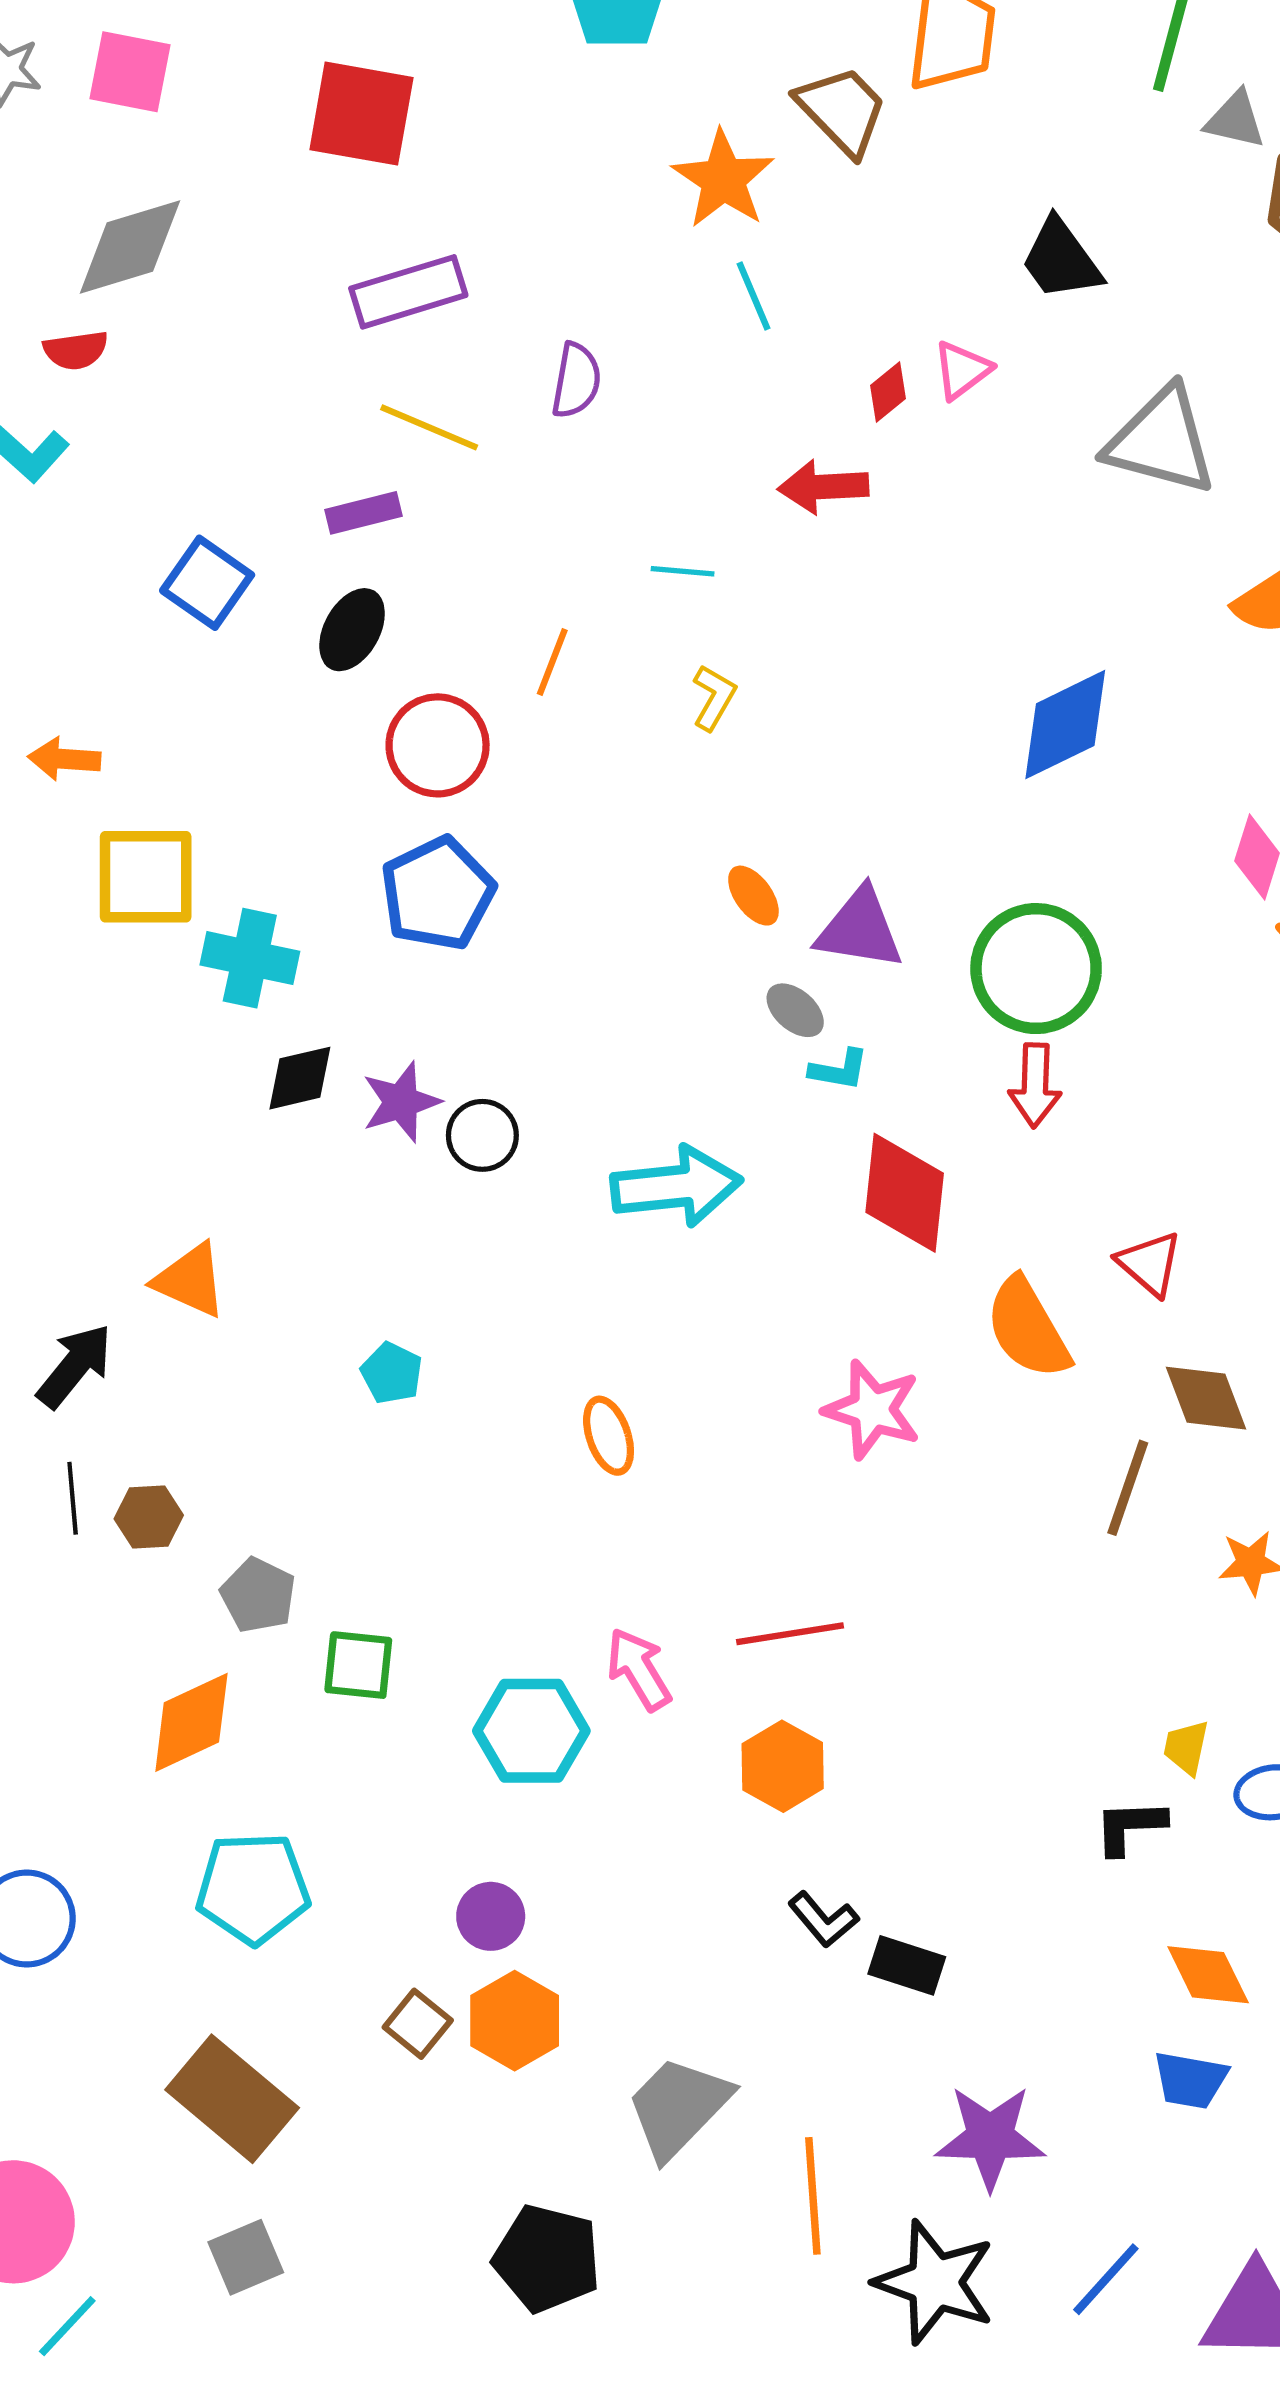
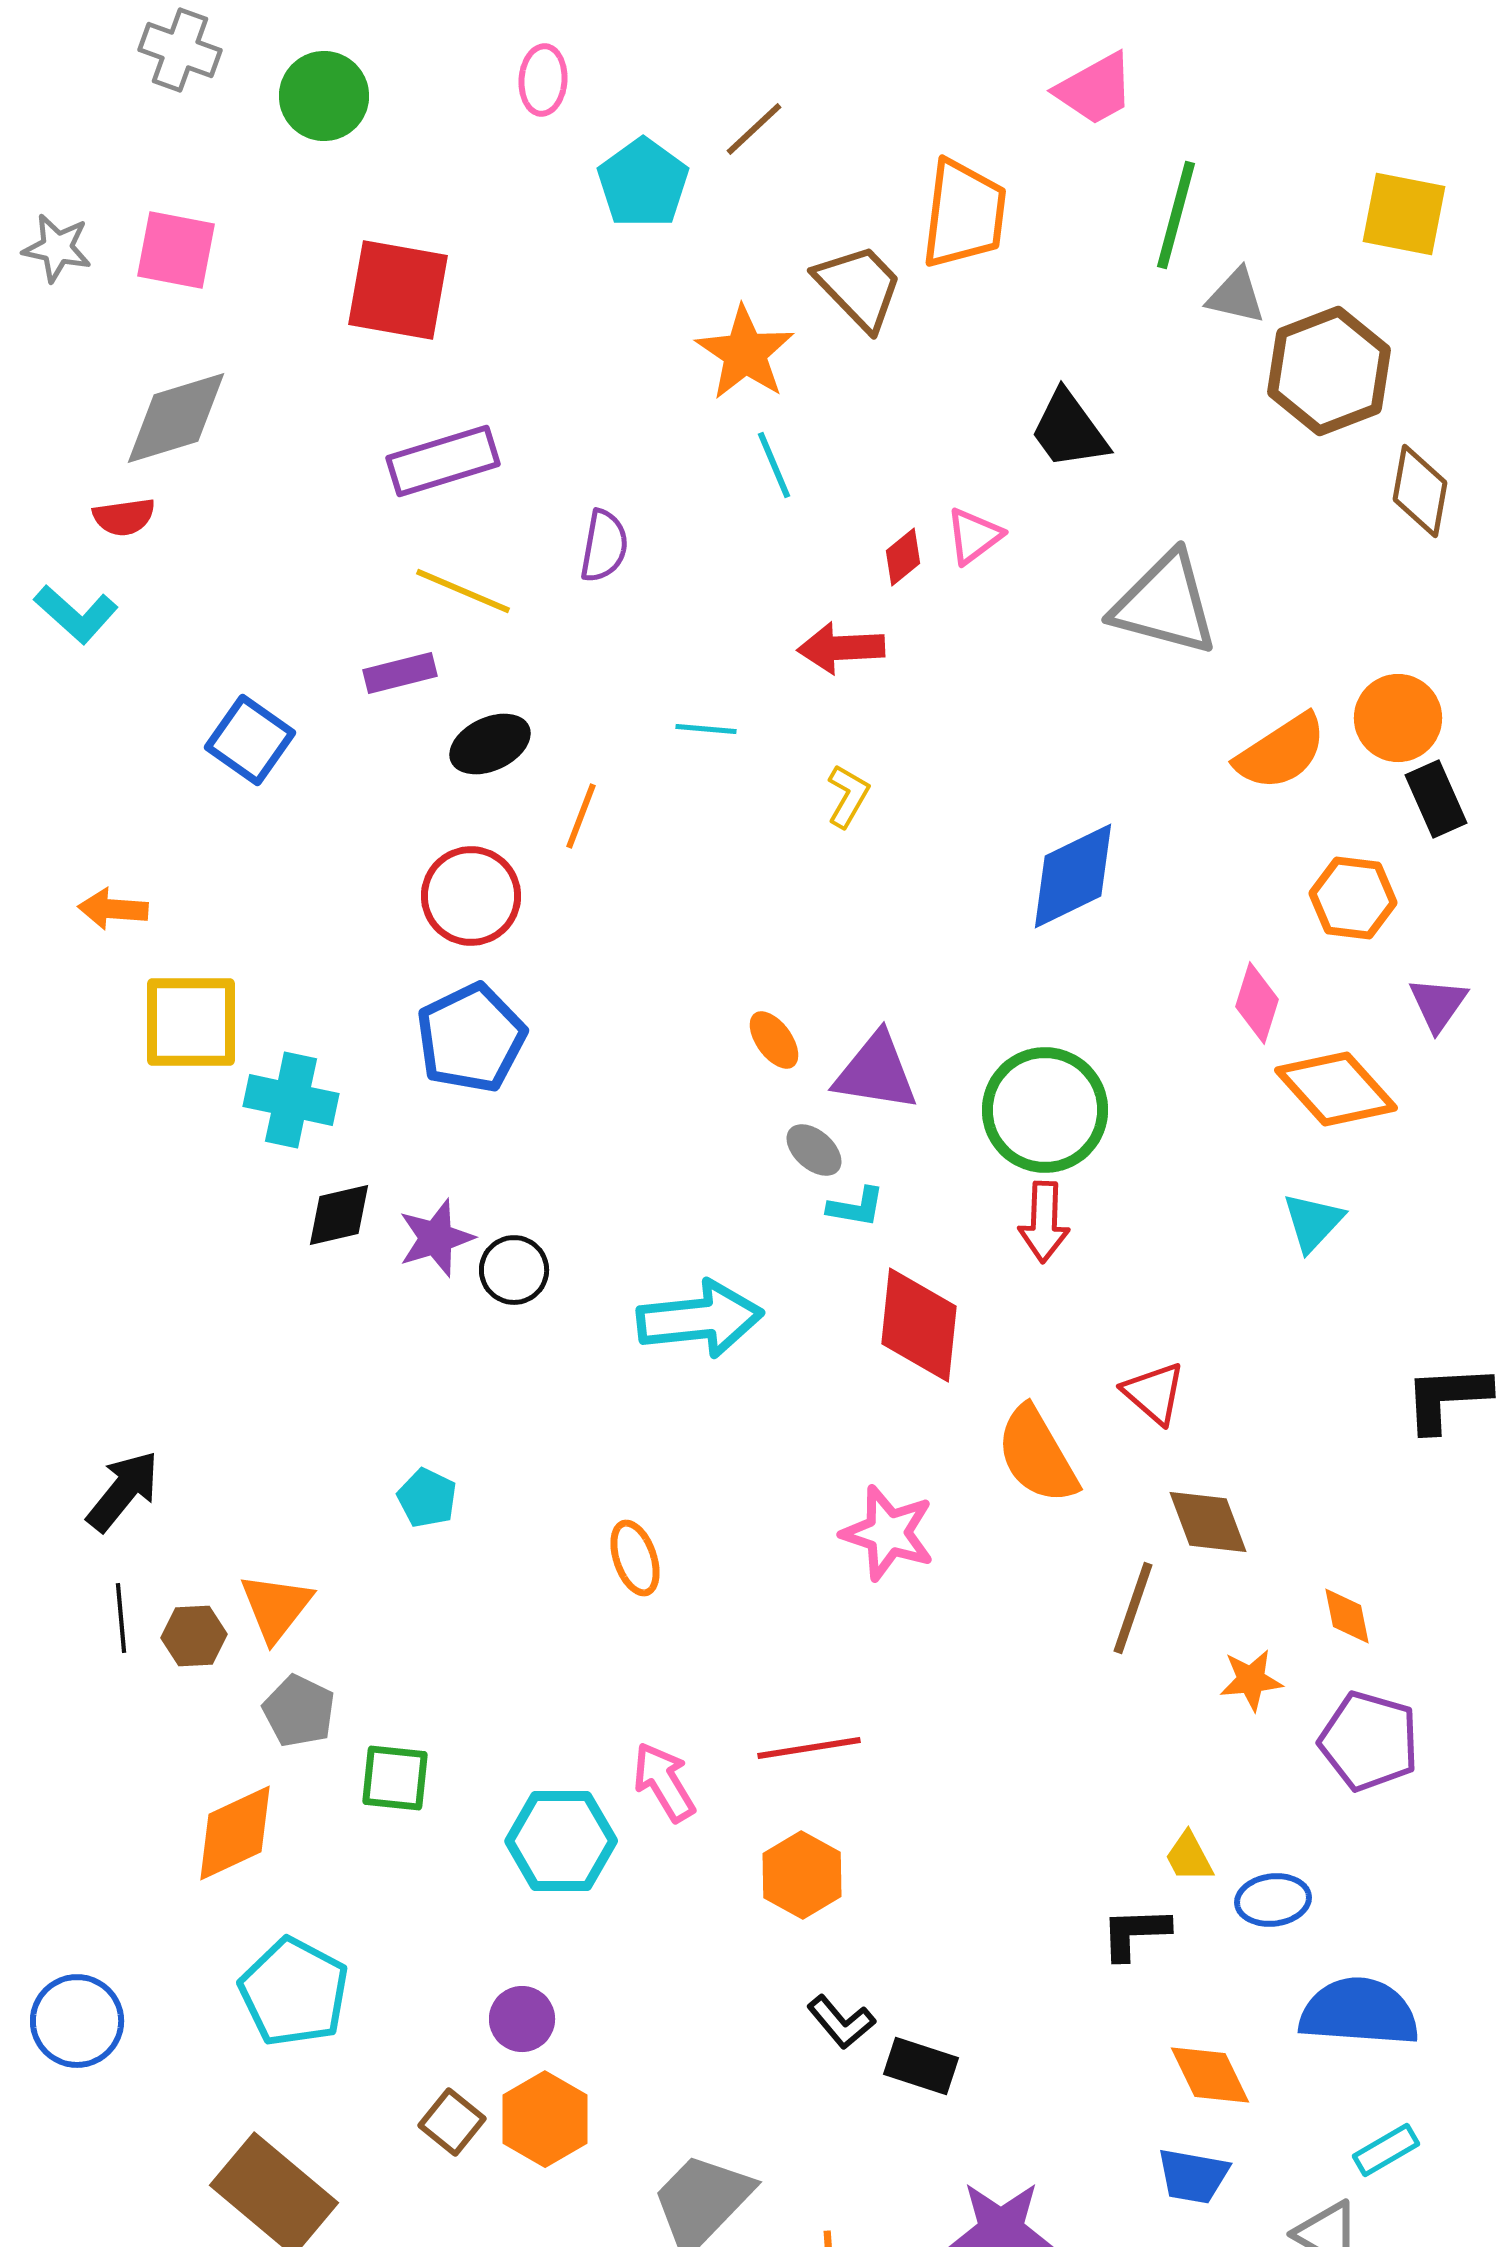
black ellipse: (352, 630) -> (490, 744), moved, turned 36
yellow L-shape: (714, 697) -> (848, 796), moved
orange triangle: (190, 1280) -> (276, 1607), moved, turned 44
yellow trapezoid: (1186, 1747) -> (1189, 1857), turned -40
cyan pentagon: (253, 1888) -> (294, 1992), turned 30

